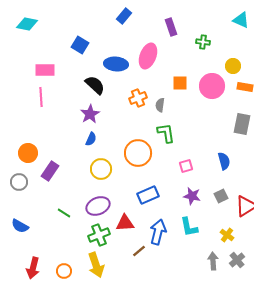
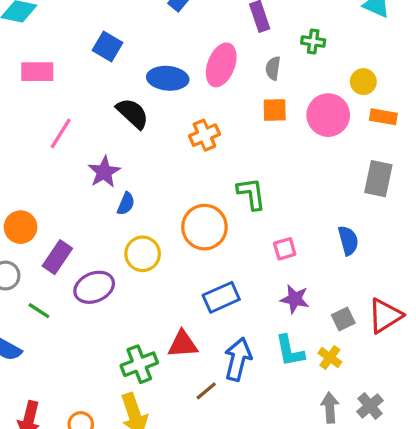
pink rectangle: (45, 70) -> (37, 72), moved
pink line: (41, 97) -> (61, 133), moved, turned 36
gray semicircle: (160, 105) -> (273, 68), moved
purple star: (90, 114) -> (104, 172), moved
gray square: (221, 196) -> (343, 319), moved
purple ellipse: (98, 206) -> (94, 287), moved
green line: (64, 213) -> (39, 311), moved
yellow cross: (227, 235) -> (330, 357), moved

